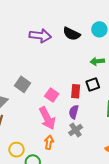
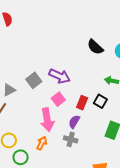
purple arrow: (40, 36) -> (60, 76), moved
black square: (93, 84) -> (100, 101), turned 32
gray cross: (76, 130) -> (71, 139), turned 32

